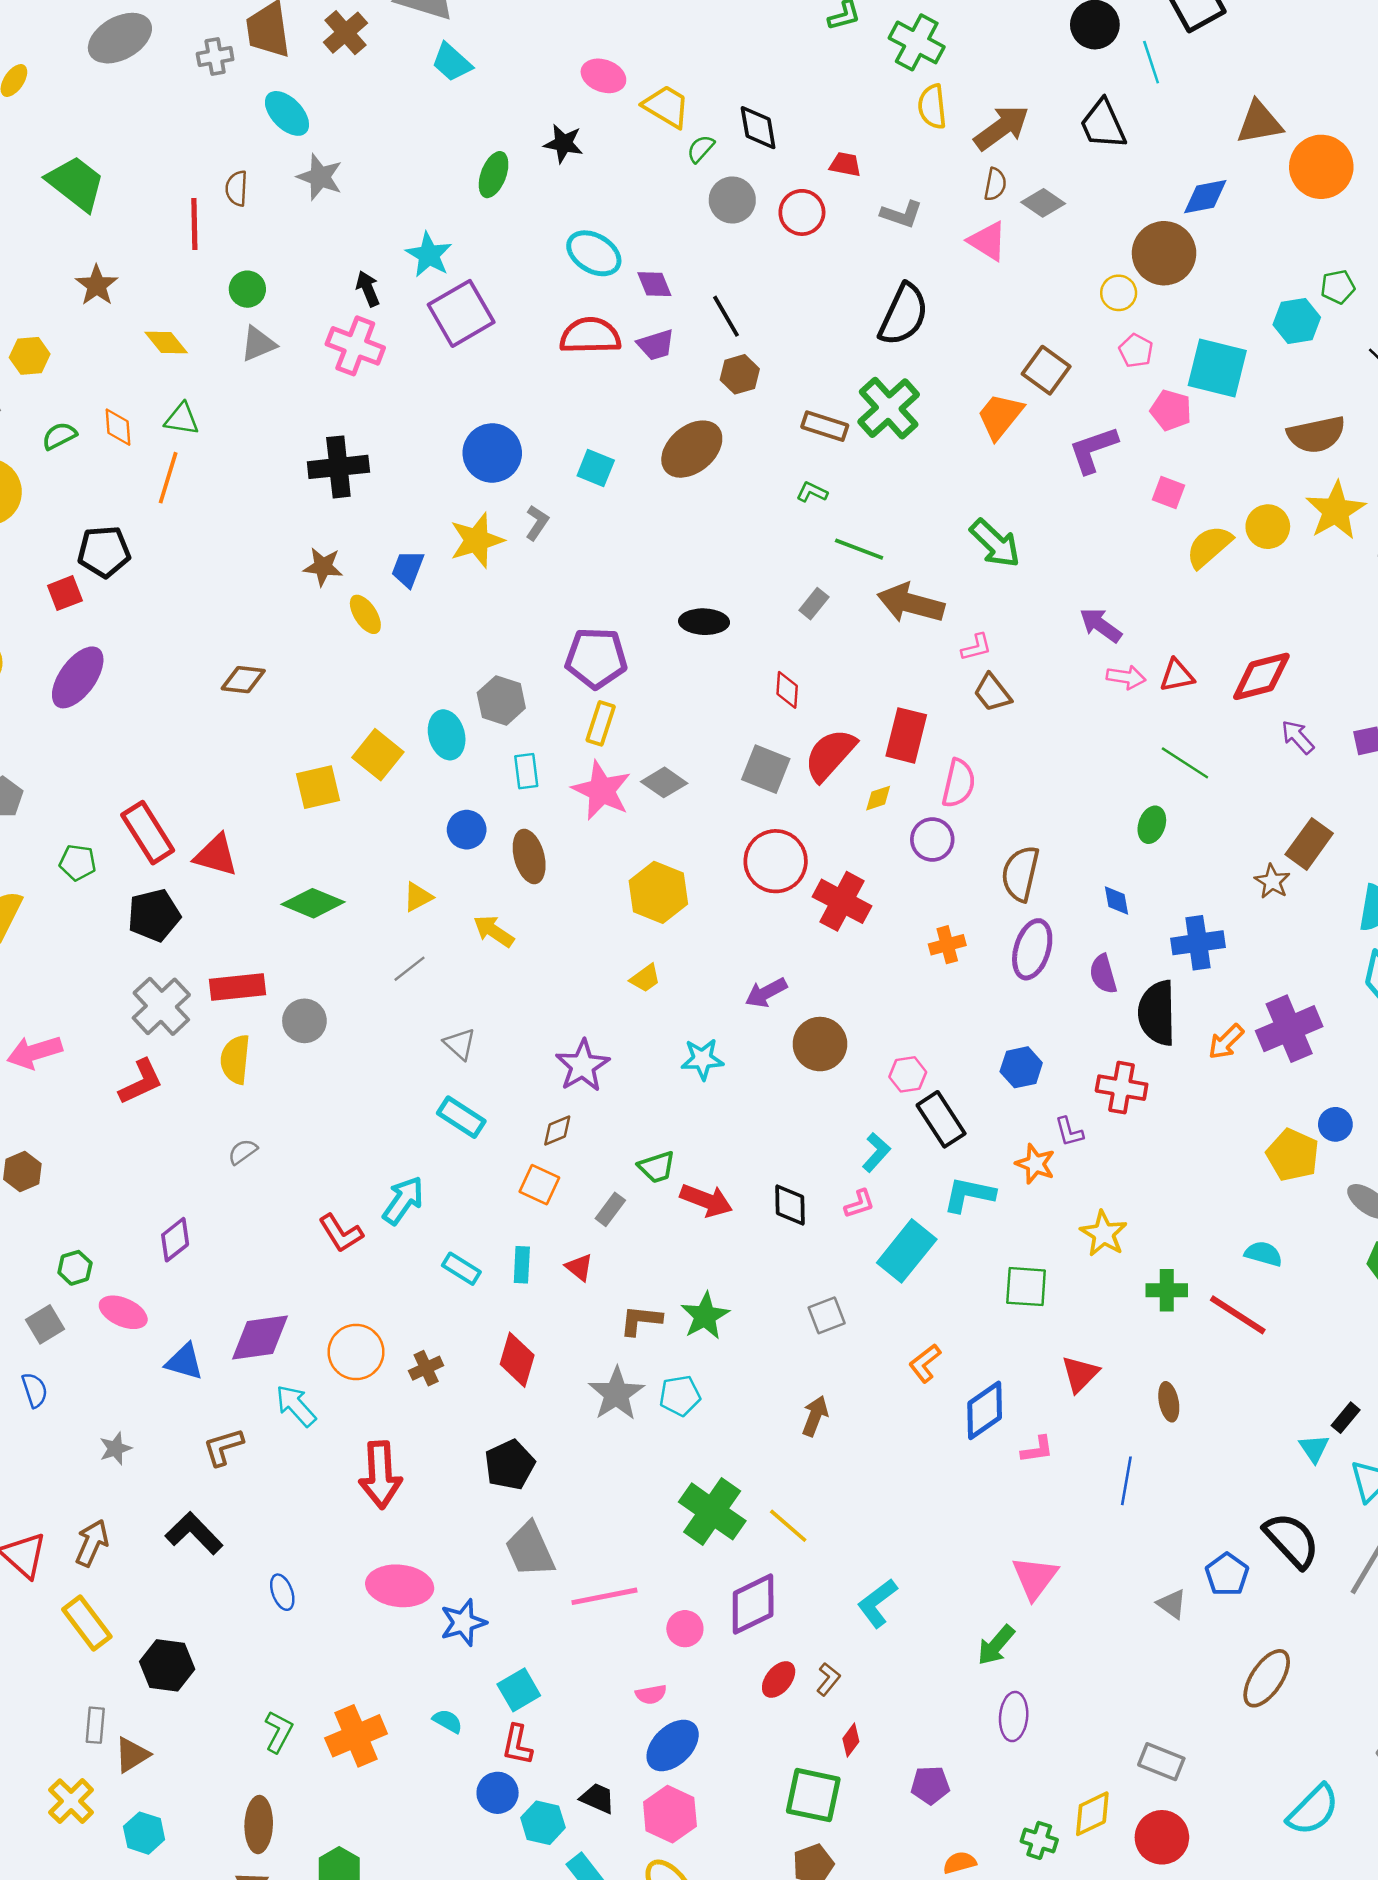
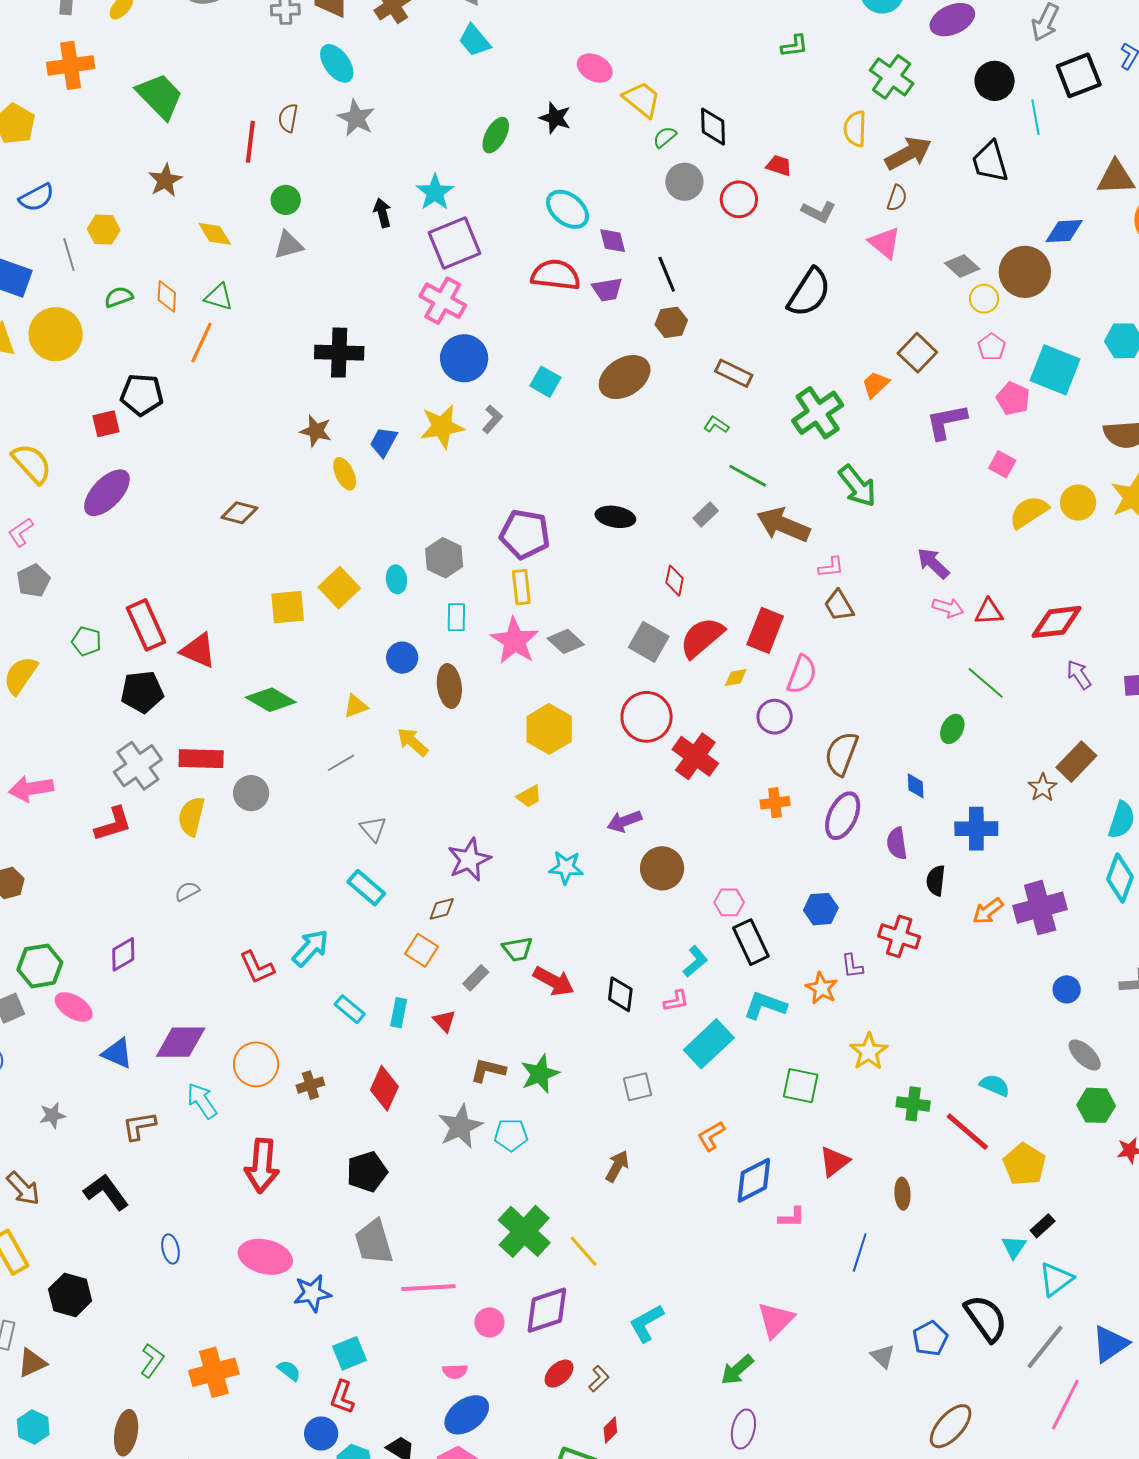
green cross: (917, 42) -> (892, 77), moved
gray diamond: (1043, 203) -> (962, 266), moved
pink cross: (355, 346) -> (443, 301), moved
green cross: (889, 408) -> (818, 413), moved
orange trapezoid: (1000, 416) -> (875, 384), size x0.7
yellow rectangle: (601, 723) -> (521, 587), turned -32
cyan ellipse: (447, 735) -> (396, 579), size x0.7
black semicircle: (1157, 1013) -> (936, 880), size x0.6
yellow pentagon: (1293, 1155) -> (1024, 1164), moved
green hexagon: (75, 1268) -> (40, 966), size x1.6
brown arrow: (92, 1543) -> (23, 1189), turned 105

